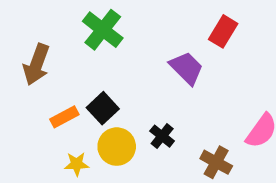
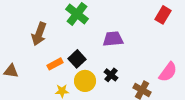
red rectangle: (223, 31) -> (163, 15), moved
purple trapezoid: (186, 68) -> (113, 39), moved, turned -50

